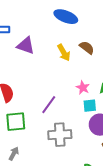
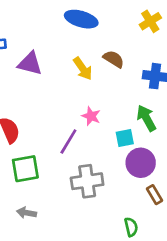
pink star: (83, 88) -> (91, 116), moved
gray arrow: (14, 154) -> (26, 213), turned -104

